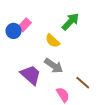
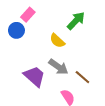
pink rectangle: (24, 25) -> (28, 15), moved
brown line: (83, 83) -> (82, 77), moved

